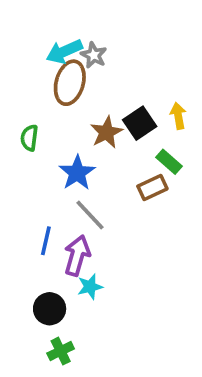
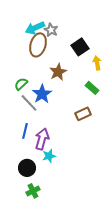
black square: (140, 123) -> (80, 47), moved
green semicircle: (29, 138) -> (21, 84), moved, turned 40
brown rectangle: (152, 187) -> (83, 114), moved
gray line: (90, 215) -> (29, 103), moved

